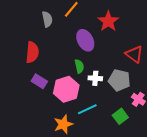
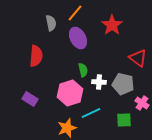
purple ellipse: (85, 40) -> (78, 38), moved
purple rectangle: (39, 81) -> (30, 99), moved
green square: (120, 116) -> (124, 120), turned 35

